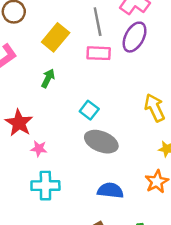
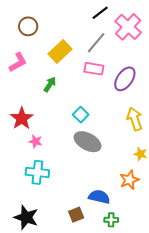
gray line: (98, 22) -> (96, 43), turned 45
purple ellipse: (135, 37) -> (125, 79), moved
blue semicircle: (110, 190) -> (99, 197), moved

